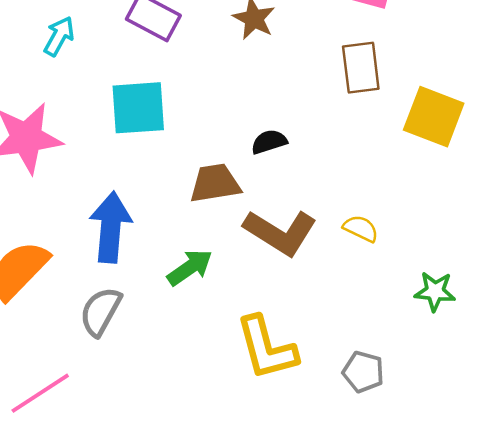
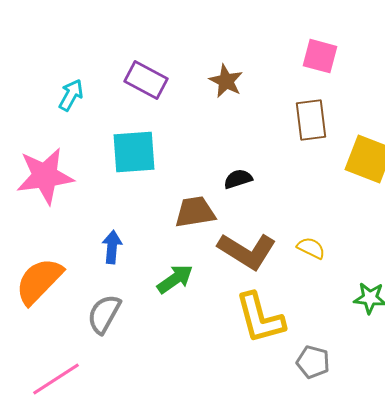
blue arrow: (111, 227) -> (112, 247), size x0.6
yellow L-shape: (266, 348) -> (260, 318), moved

